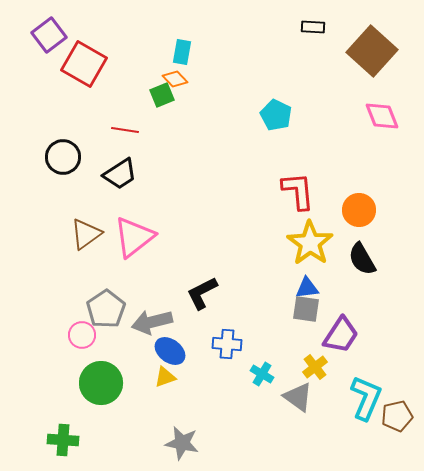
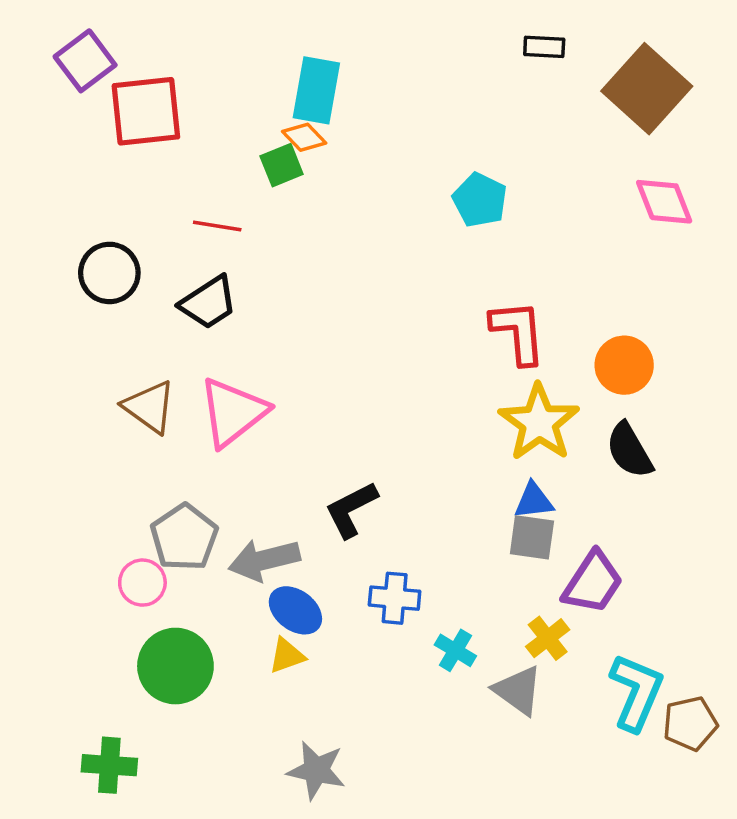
cyan rectangle: (182, 52) -> (316, 90), size x1.5
red square: (84, 64) -> (146, 111), turned -36
brown triangle: (86, 234) -> (149, 407), turned -48

